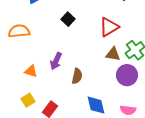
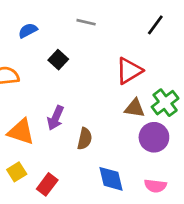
black square: (68, 19) -> (58, 60), moved
orange triangle: (31, 71) -> (21, 132), size x1.5

